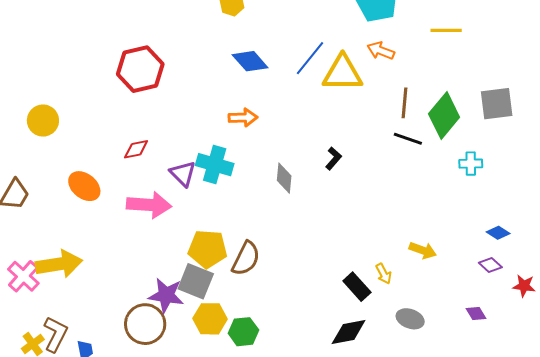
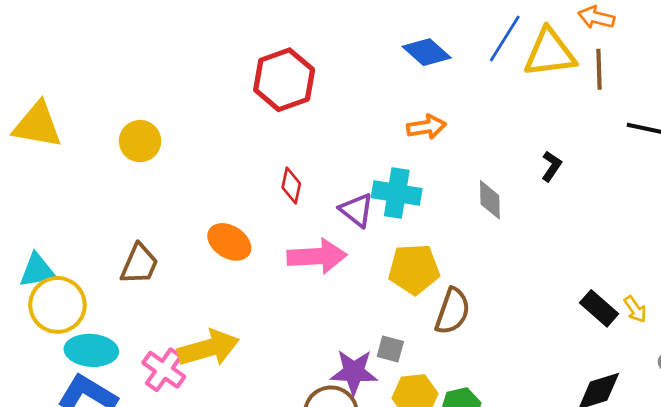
brown line: (405, 103) -> (599, 69), moved
yellow circle: (43, 121) -> (140, 141), moved
red diamond: (136, 149) -> (291, 185), turned -60
yellow pentagon: (208, 249) -> (414, 269), moved
gray square: (196, 281) -> (390, 349), size x0.6
black rectangle: (357, 287) -> (599, 308), moved

